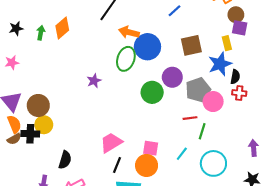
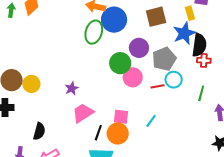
black semicircle: (235, 77) -> (199, 45), size x1.6
purple star: (94, 81) -> (72, 88), moved
pink circle: (213, 102) -> (133, 77), moved
yellow circle: (44, 125) -> (31, 84), moved
green line: (202, 131) -> (201, 93), moved
cyan circle: (213, 163) -> (174, 80), moved, size x0.7
black line: (117, 165) -> (98, 133), moved

